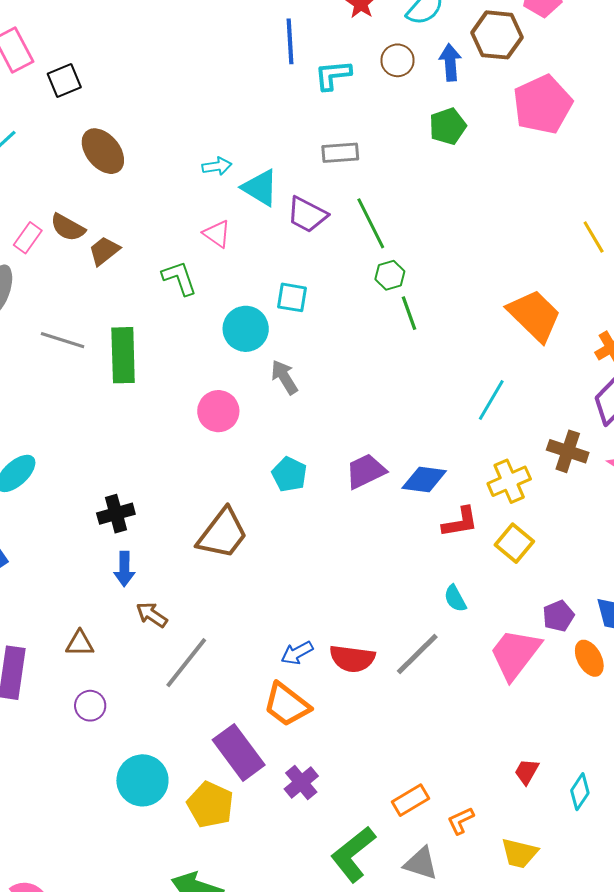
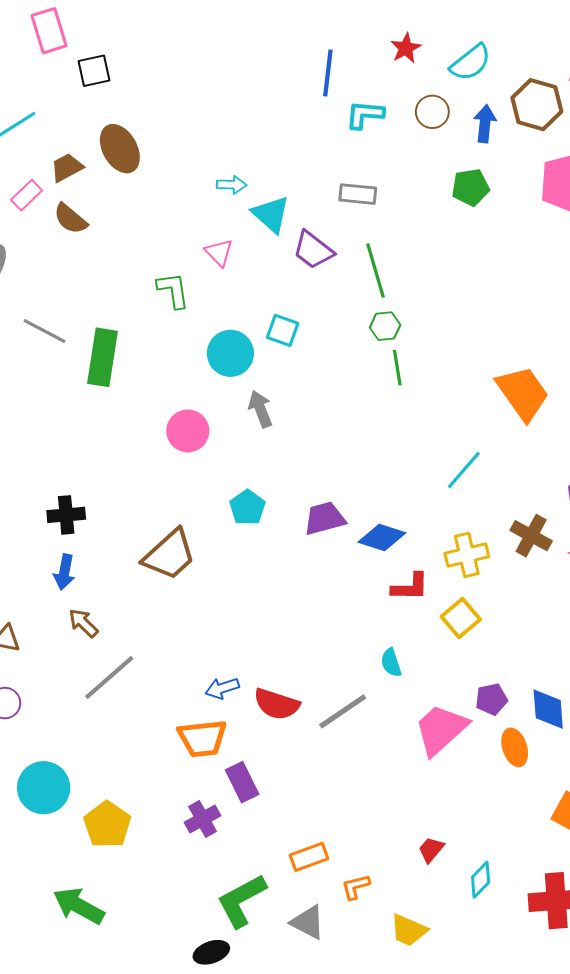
pink rectangle: (28, 238) -> (27, 195), moved
brown trapezoid: (104, 251) -> (67, 168), moved
orange trapezoid: (287, 705) -> (202, 738), turned -54
purple rectangle: (239, 752) -> (242, 782), moved, size x0.7

